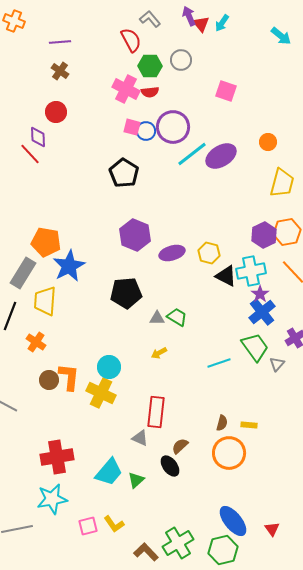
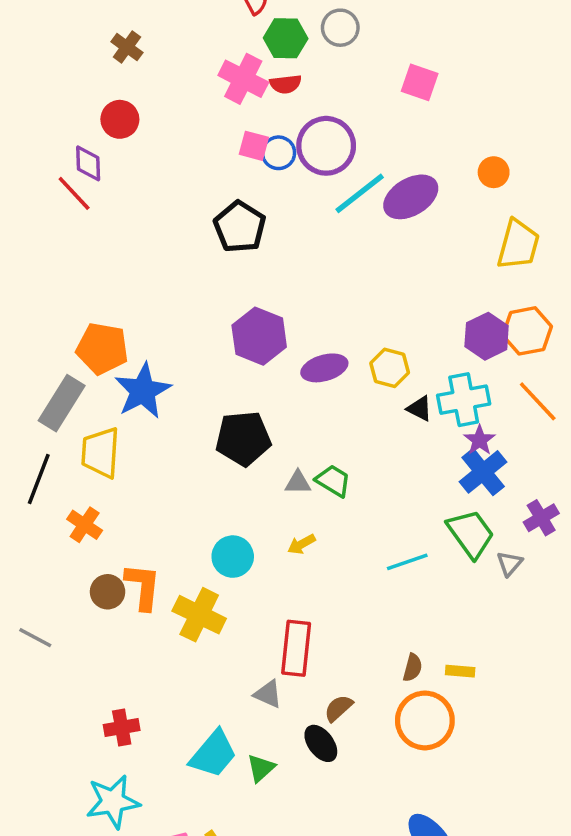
black triangle: (226, 276) -> (420, 408), size x0.7
cyan circle: (109, 367) -> (233, 557), moved
red cross: (57, 457) -> (122, 728), size x0.6

